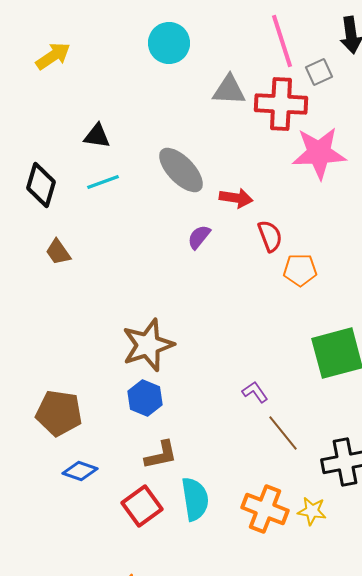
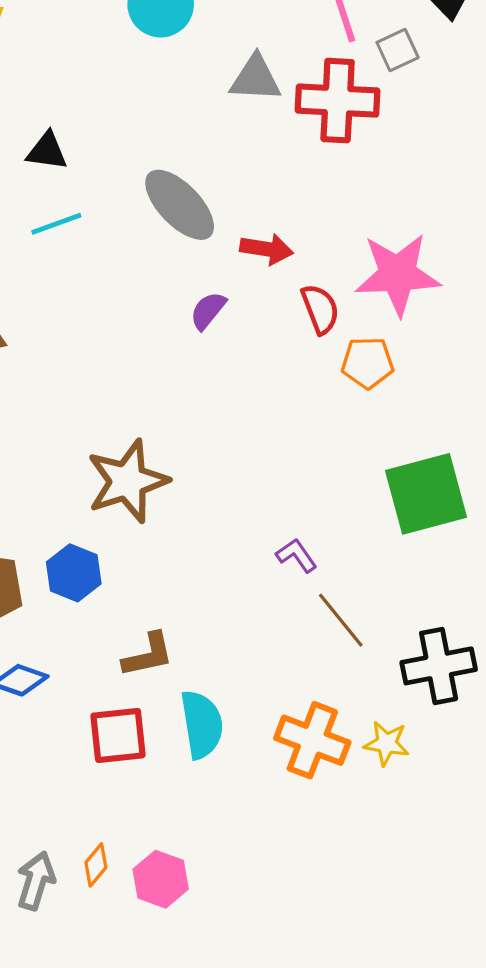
pink star: (319, 153) -> (398, 274), moved
blue hexagon: (145, 398) -> (74, 573), moved
red square: (142, 506) -> (118, 735), turned 30

